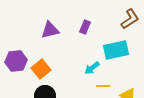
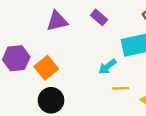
purple rectangle: (85, 27) -> (99, 17), turned -72

